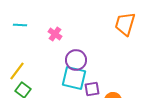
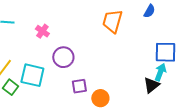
cyan square: (74, 78) -> (32, 75), moved

